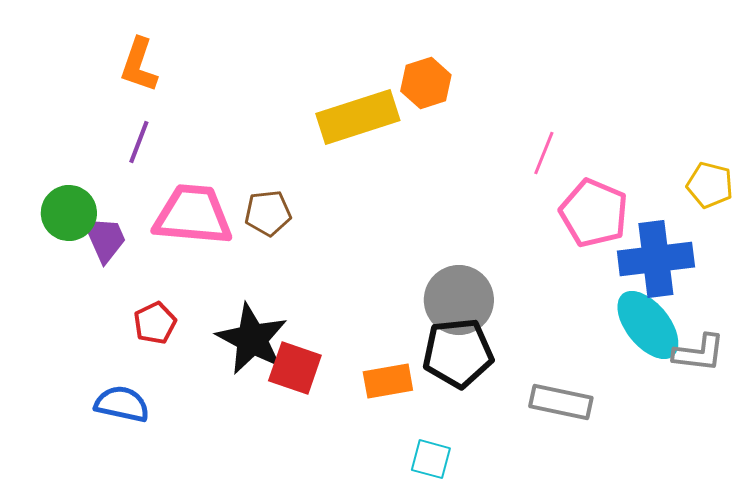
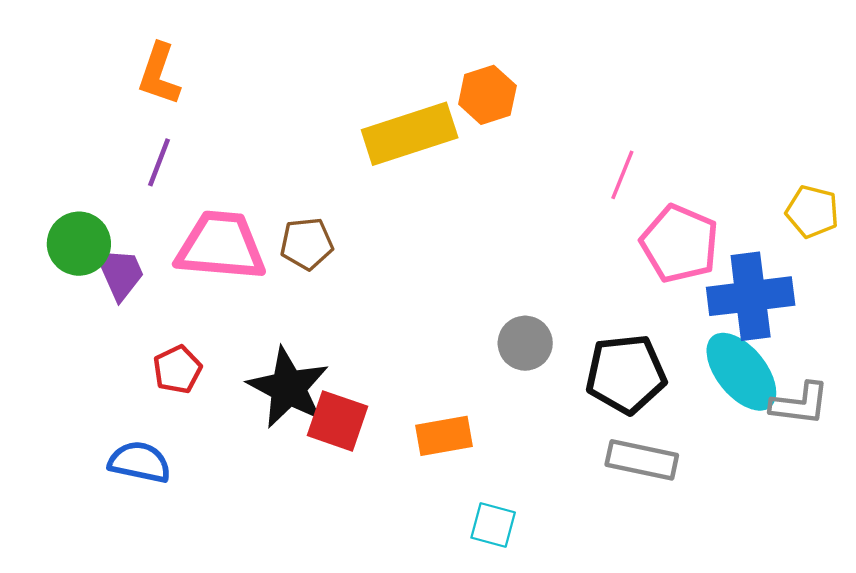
gray circle: (459, 300) -> (525, 343), size x0.7
black pentagon: (458, 353) -> (626, 374), moved

